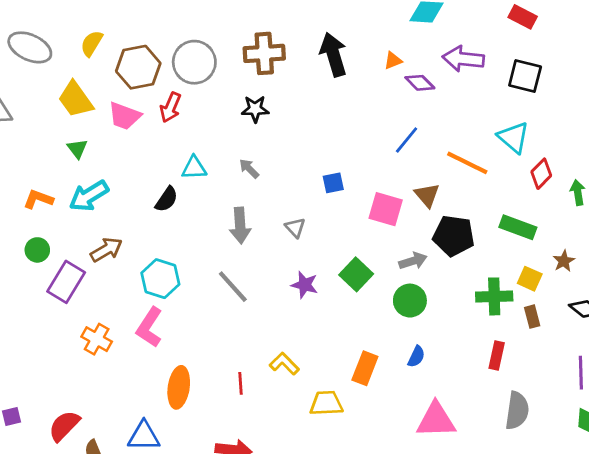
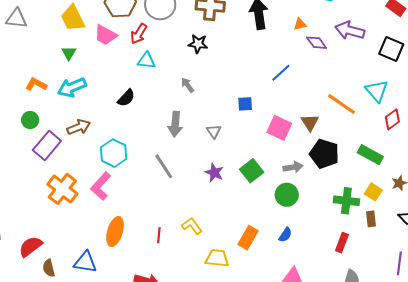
blue line: (407, 140) -> (281, 73), moved
cyan triangle: (194, 168) -> (146, 61), moved
orange cross: (97, 339) -> (62, 189), size x1.4

